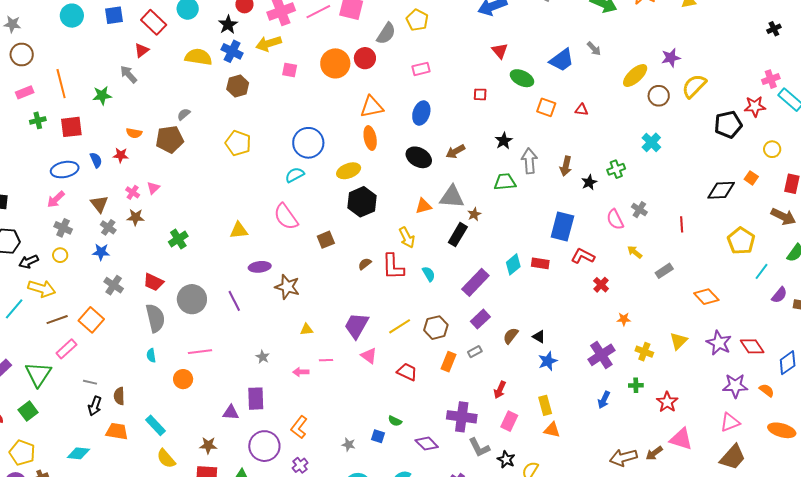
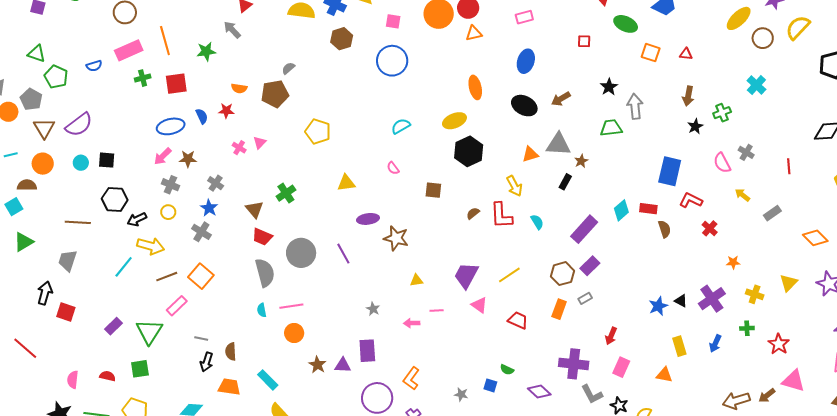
pink rectangle: (25, 92) -> (129, 50), size x1.5
orange triangle: (372, 107) -> (474, 33), moved, size x0.7
yellow pentagon: (238, 143) -> (318, 132), moved
blue circle: (308, 143) -> (392, 61), moved
brown arrow: (566, 166) -> (688, 96), moved
brown triangle: (99, 204) -> (254, 209), moved
brown star: (135, 217) -> (188, 159), moved
pink semicircle: (286, 217) -> (393, 168), size x0.5
black rectangle: (458, 235) -> (565, 182), size x0.7
brown square: (326, 240) -> (433, 190), turned 30
blue star: (101, 252) -> (209, 208), turned 30
gray cross: (114, 285) -> (201, 232), moved
brown hexagon: (436, 328) -> (562, 274), moved
brown semicircle: (511, 336) -> (665, 229), moved, turned 126
black triangle: (539, 337) -> (681, 301), moved
pink line: (200, 352) -> (291, 306), moved
yellow rectangle: (545, 405) -> (679, 346), moved
green square: (28, 411) -> (140, 369), turned 30
brown star: (208, 445) -> (317, 365), moved, turned 30

